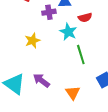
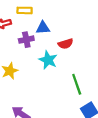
green line: (81, 55) -> (77, 84), moved

